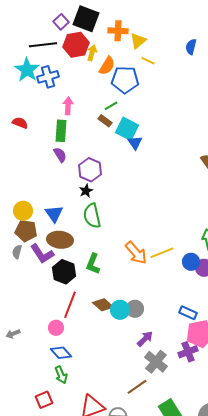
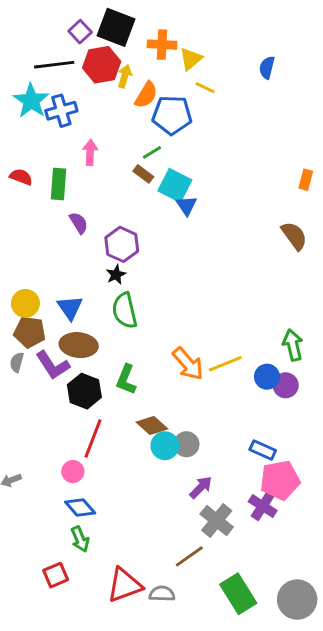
green rectangle: (61, 131) -> (58, 184), moved
brown diamond: (103, 305) -> (152, 426), moved
purple cross: (188, 352) -> (263, 506), turned -36

